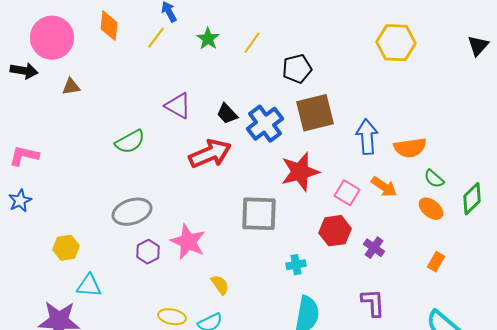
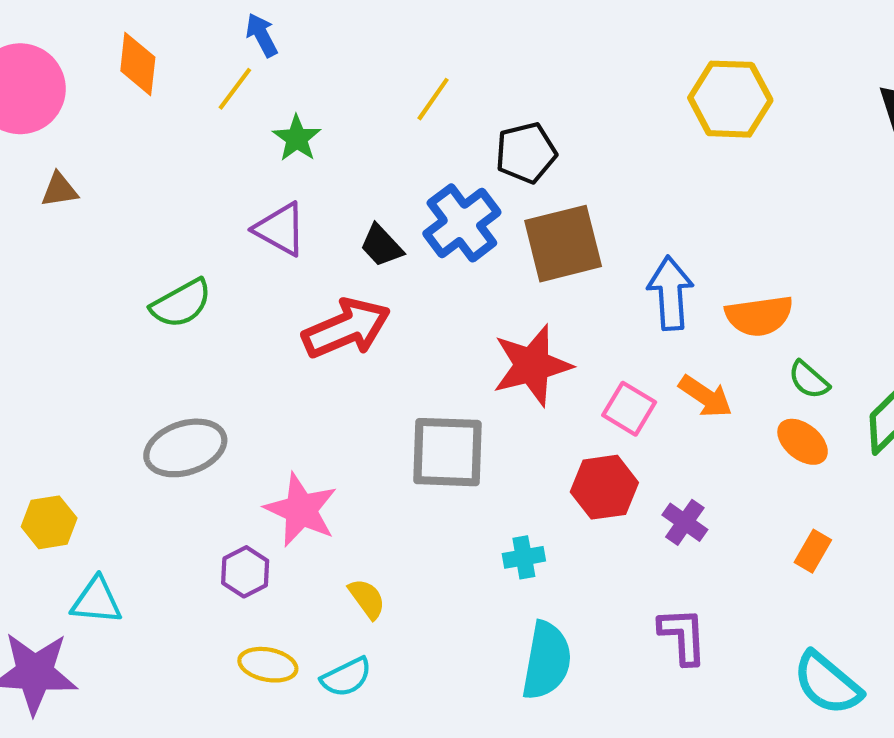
green star: (208, 39) -> (297, 138), moved
blue cross: (265, 124) -> (462, 223), moved
purple hexagon: (148, 252) -> (245, 572), moved

